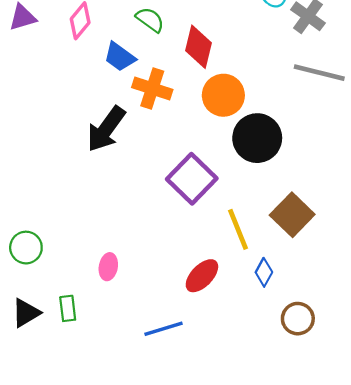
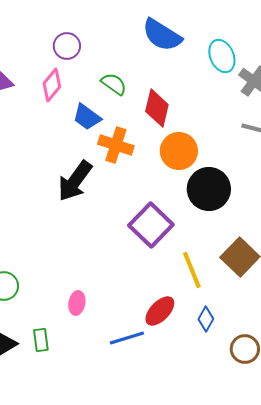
blue diamond: (264, 272) -> (206, 319), moved
blue line: (164, 329) -> (127, 338), moved

